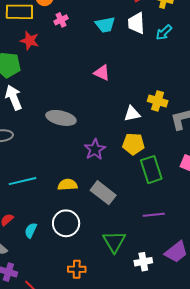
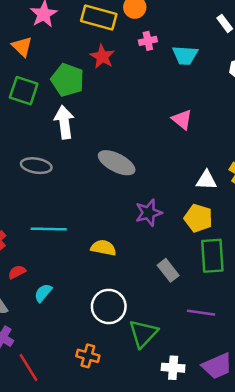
cyan trapezoid: (105, 25) -> (185, 55), moved
gray rectangle: (103, 193) -> (168, 270), moved, size x0.7
white circle: (66, 223) -> (109, 306), moved

